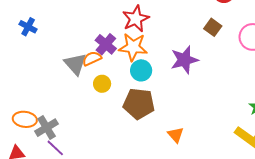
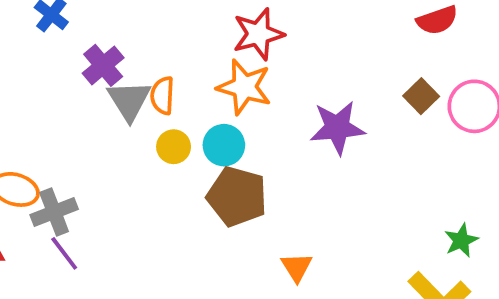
brown square: (213, 27) -> (421, 96), moved
purple cross: (106, 44) -> (103, 65), moved
orange semicircle: (92, 59) -> (162, 96), turned -72
cyan circle: (141, 70) -> (224, 145), moved

